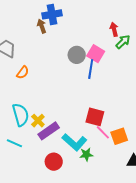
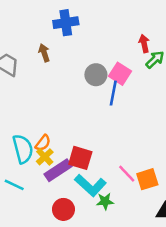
brown arrow: (42, 26) -> (44, 53), moved
orange semicircle: (23, 72) -> (43, 143), moved
red square: (95, 117) -> (80, 158), moved

